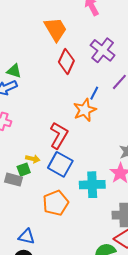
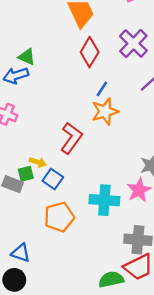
blue line: (94, 93) -> (102, 89), moved
blue square: (60, 164) -> (53, 179), moved, size x0.7

